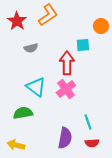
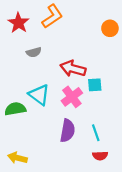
cyan square: (83, 45) -> (95, 85), moved
red arrow: (67, 63) -> (73, 69), turned -75
green semicircle: (23, 113) -> (15, 109), moved
purple semicircle: (65, 138) -> (67, 131), moved

